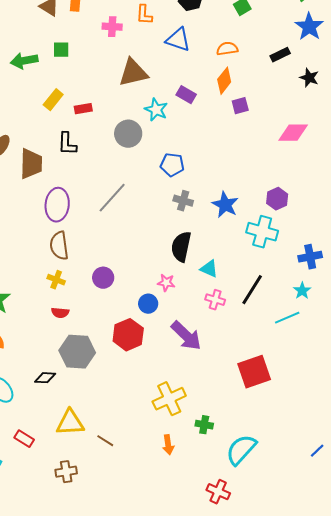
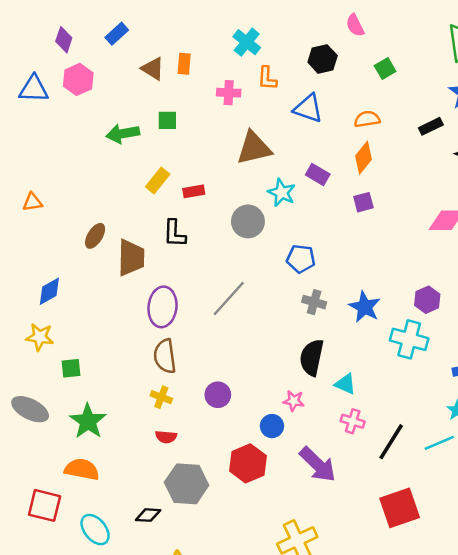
purple square: (240, 106) -> (363, 202), moved
black line: (252, 290) -> (391, 442), moved

